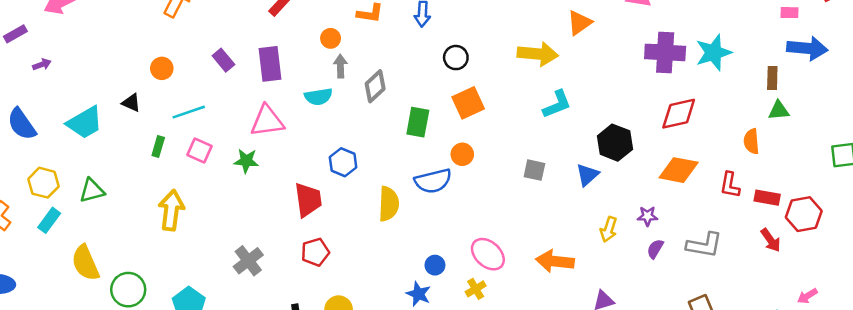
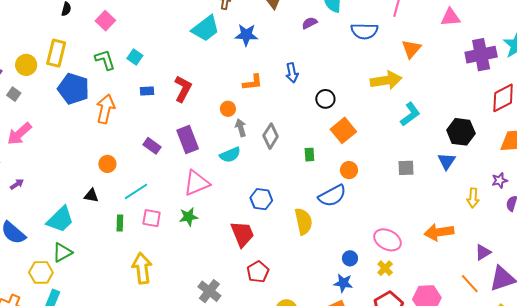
green rectangle: (418, 122) -> (309, 155), size x0.6
green triangle: (92, 191) -> (62, 252), moved

